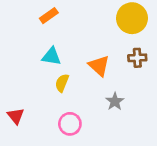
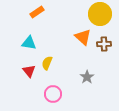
cyan triangle: (51, 56) -> (29, 43), moved
orange triangle: (99, 66) -> (83, 37), moved
red triangle: (16, 116) -> (29, 71), moved

